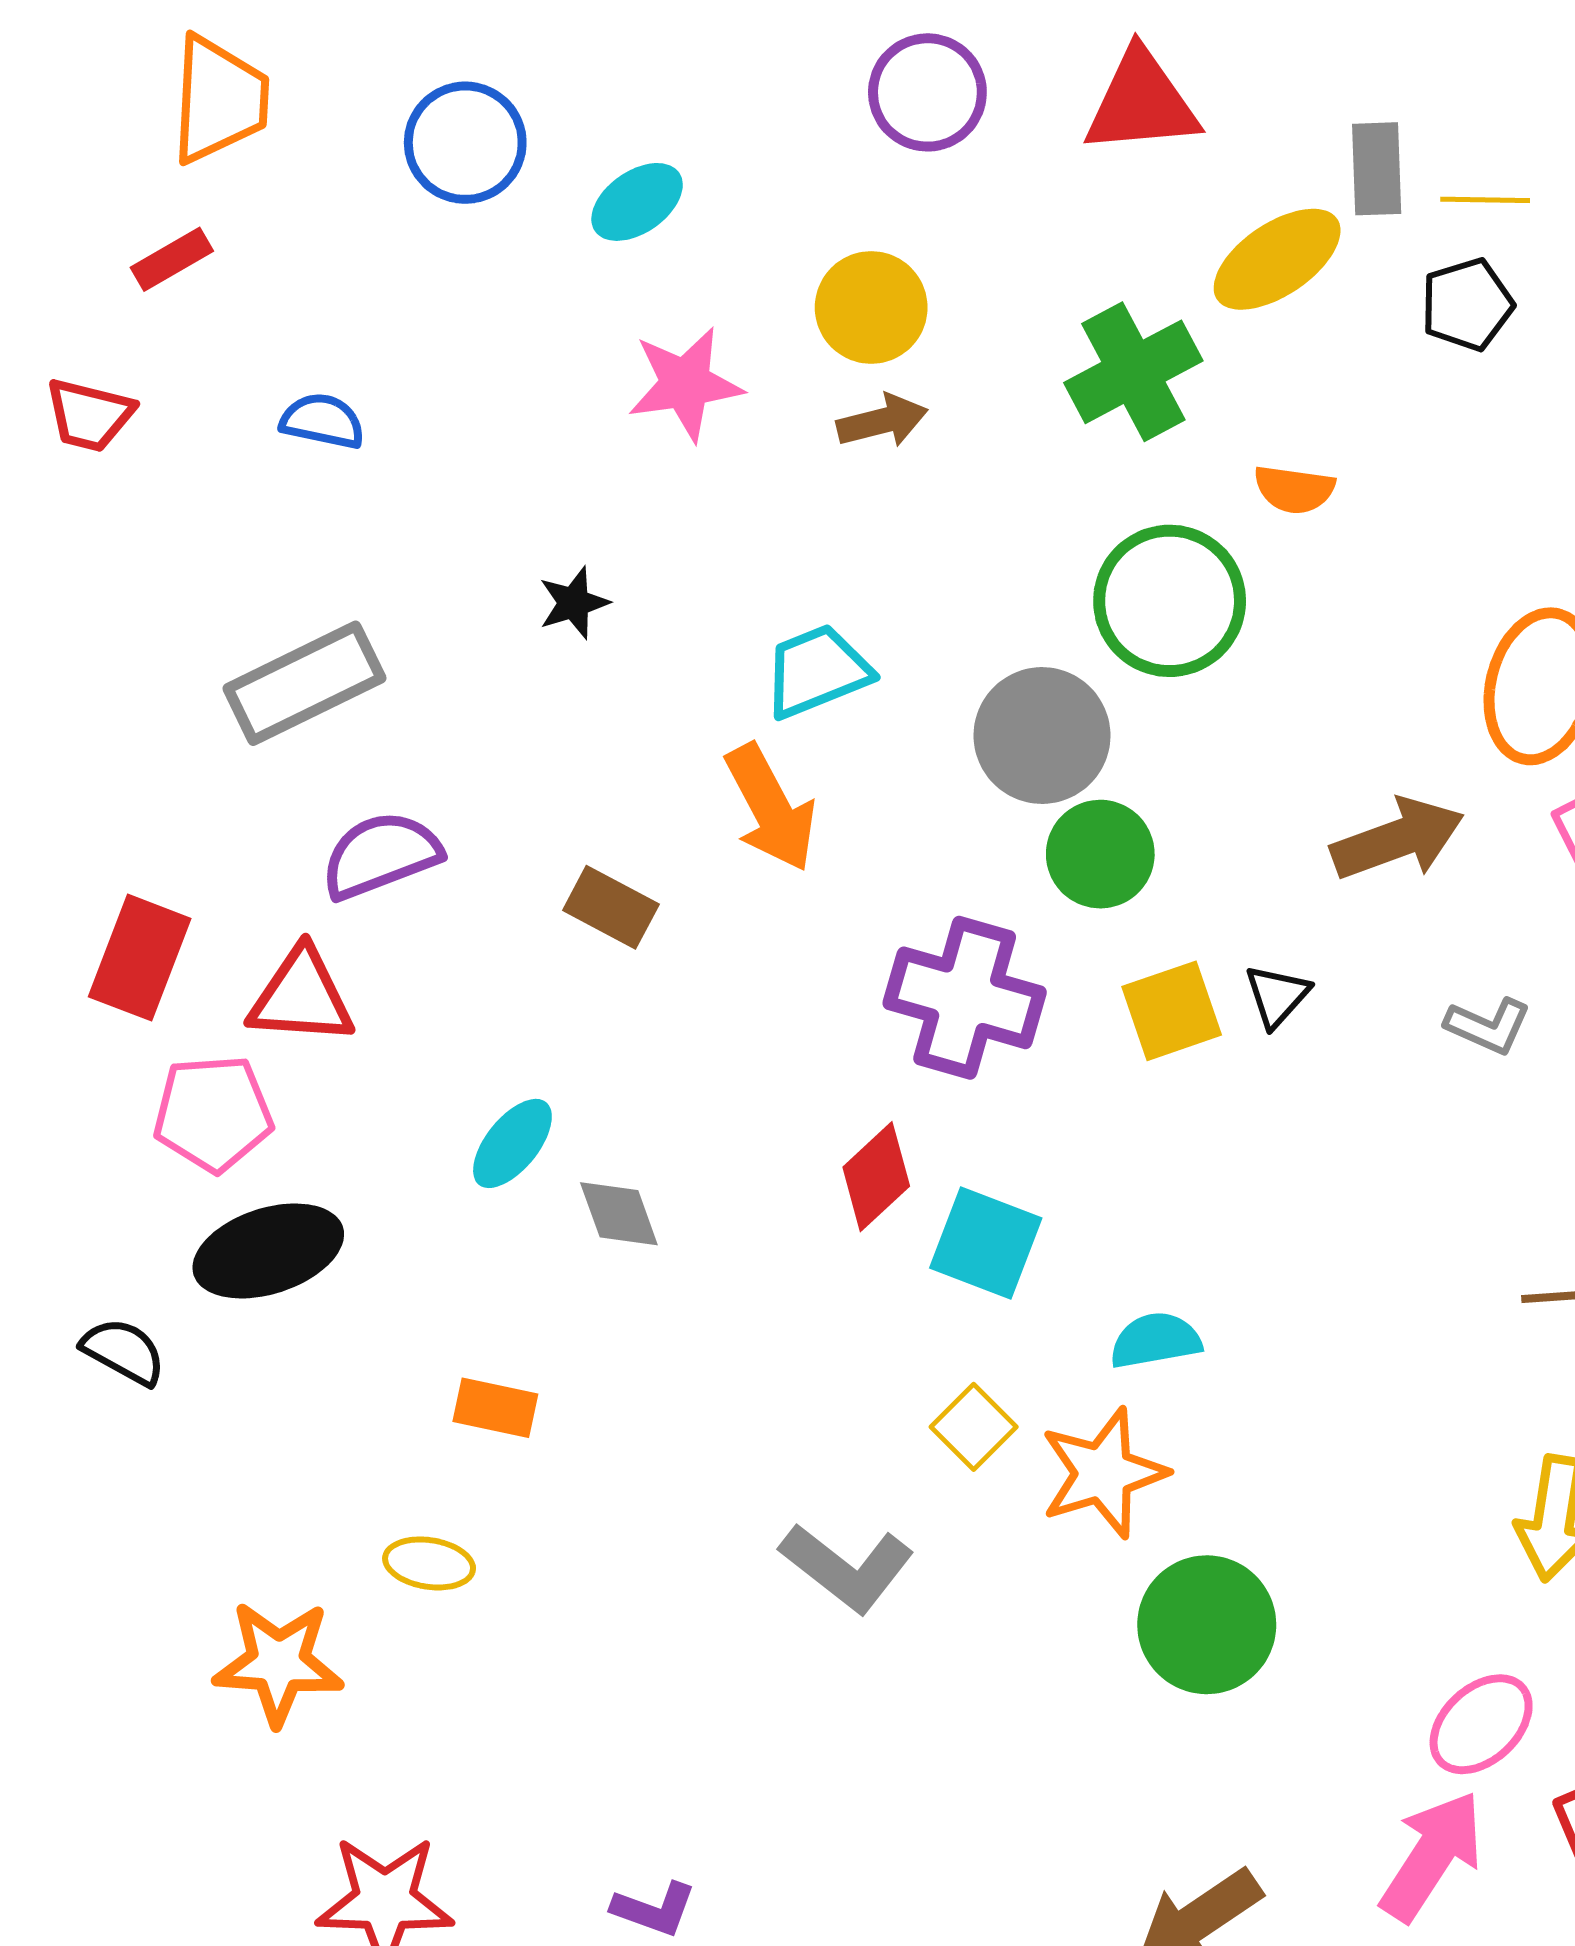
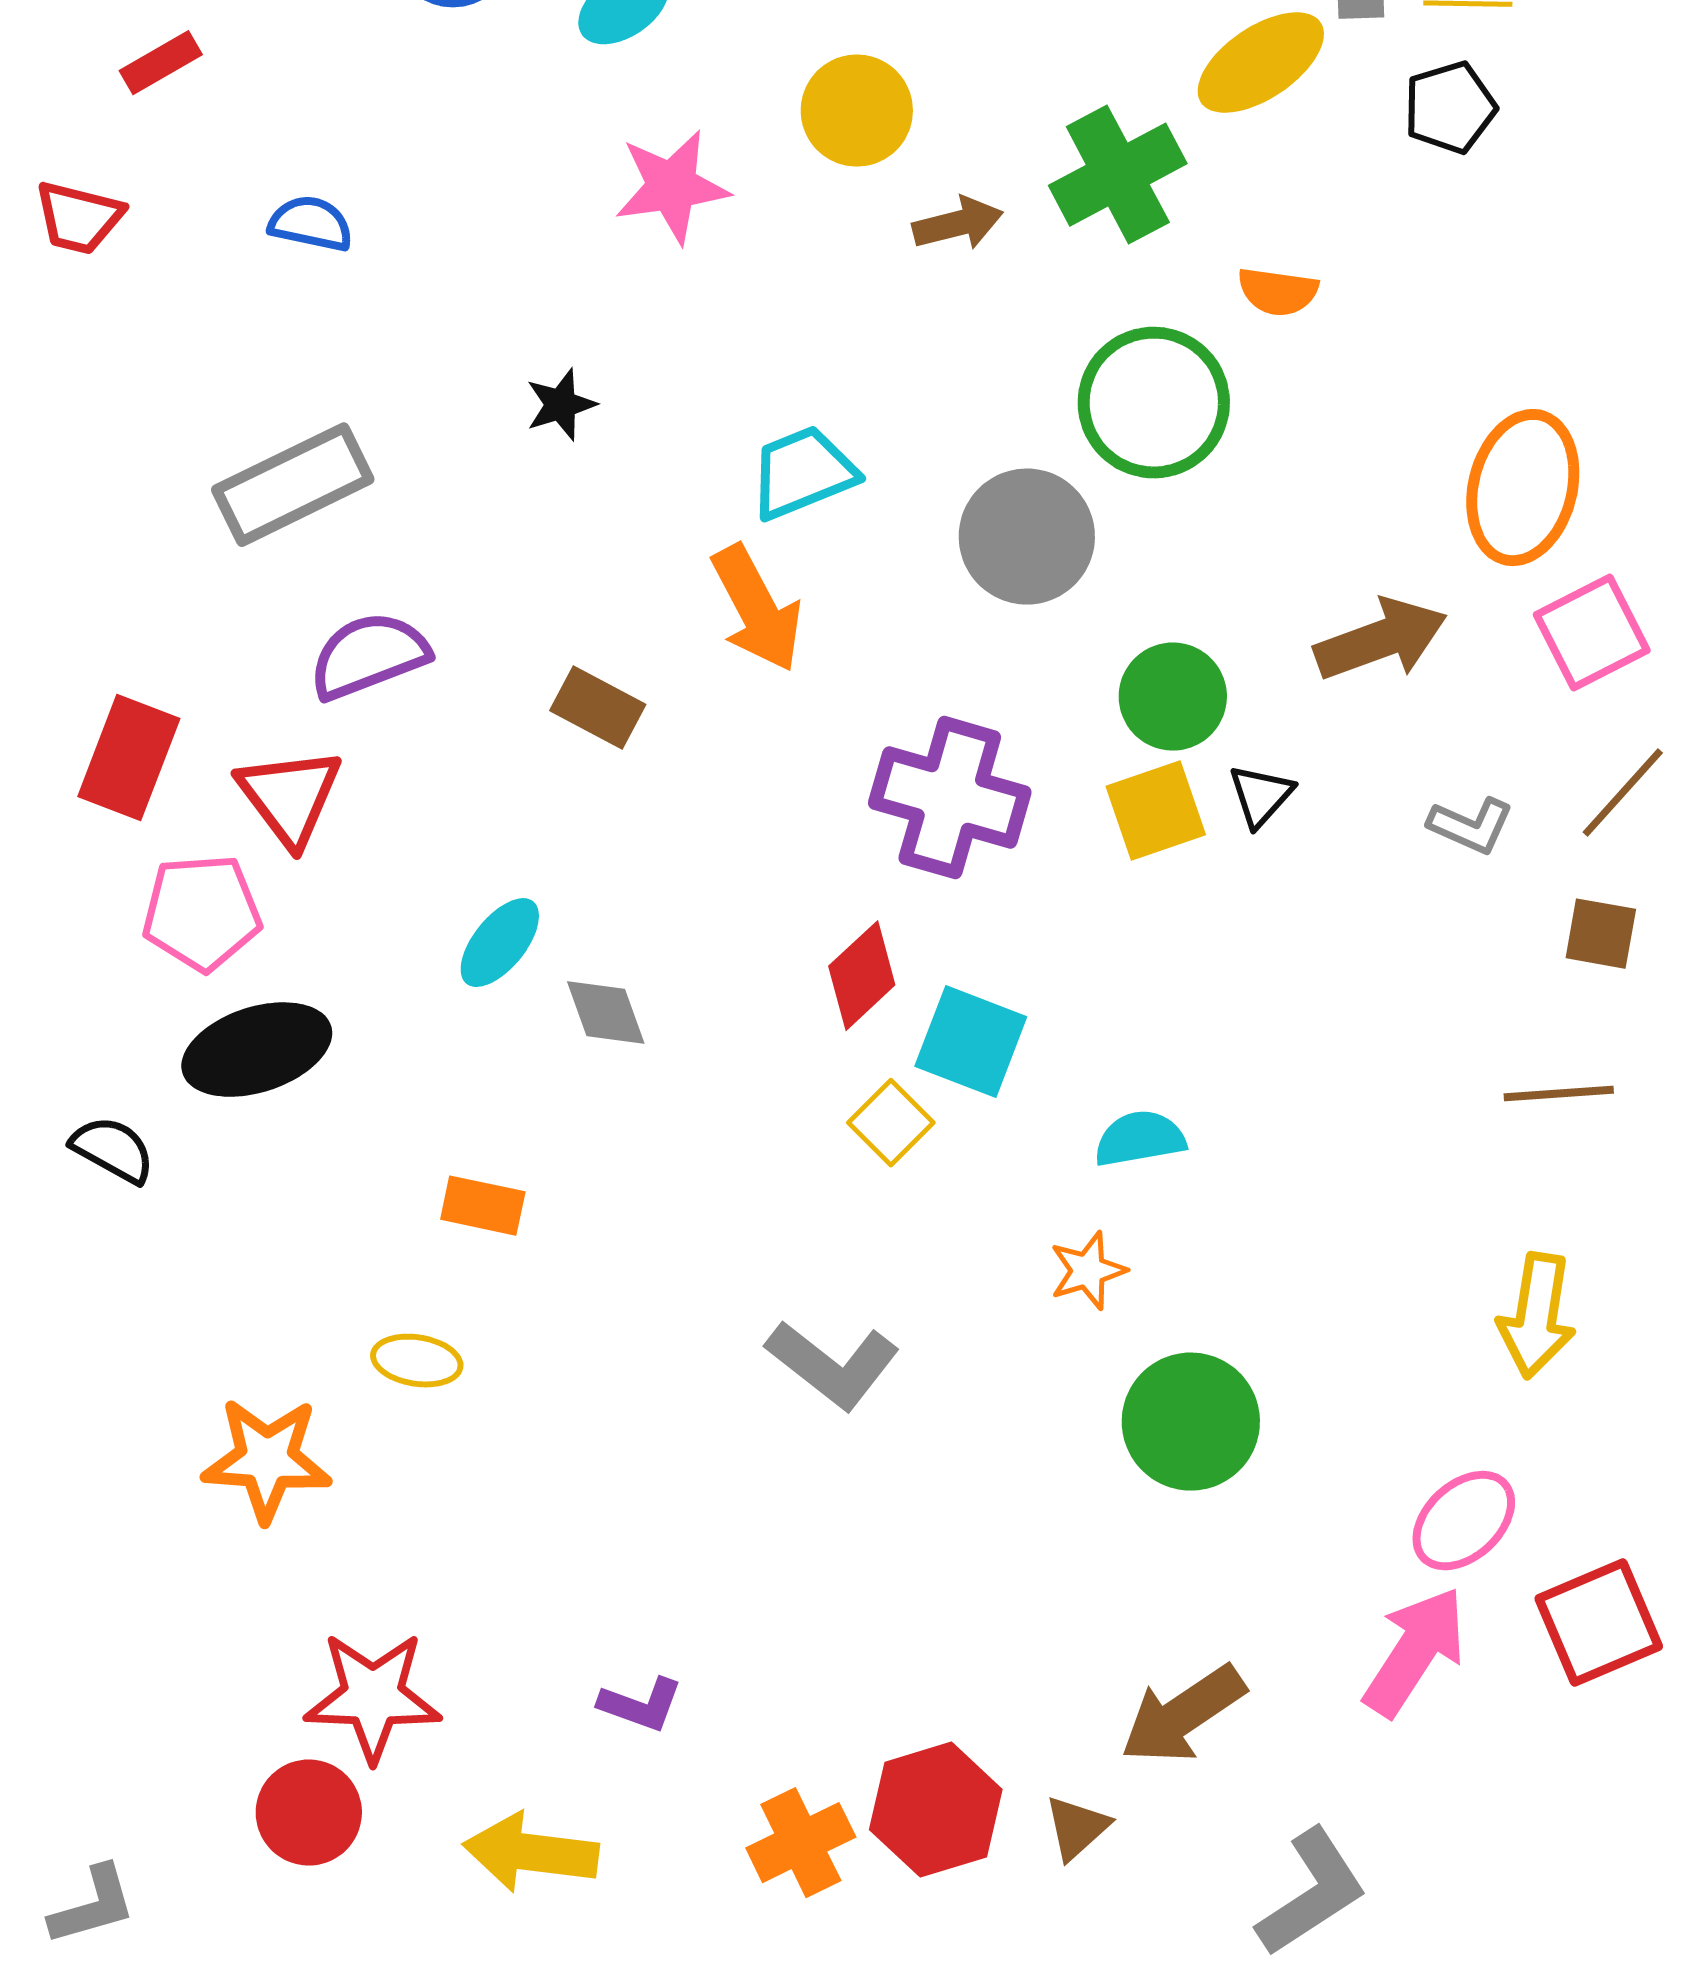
brown arrow: (882, 421) -> (958, 224), moved
green circle: (1100, 854) -> (1173, 697), moved
red triangle: (301, 997) -> (290, 797), turned 49
yellow square: (974, 1427) -> (891, 1123), moved
orange star: (1103, 1473) -> (1088, 1271), size x0.6

